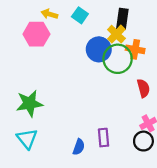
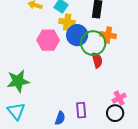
pink hexagon: (36, 34) -> (48, 40), moved
yellow cross: (116, 34) -> (67, 22), moved, turned -35
red semicircle: (143, 88) -> (97, 60), moved

